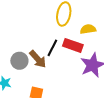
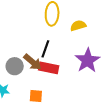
red rectangle: (73, 45) -> (49, 68), moved

